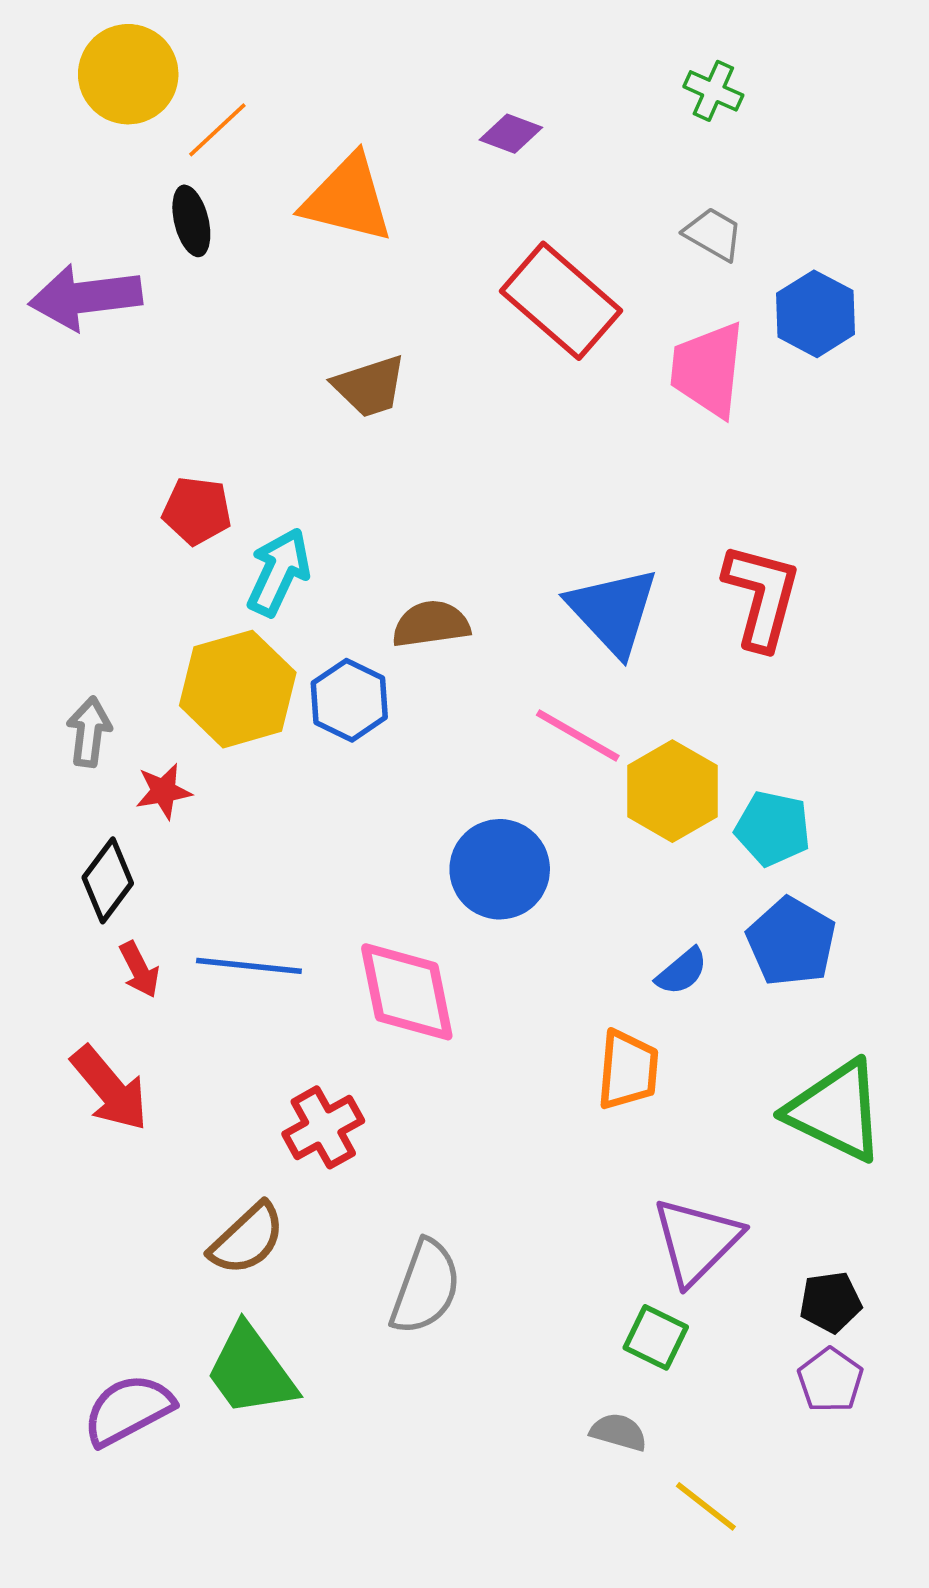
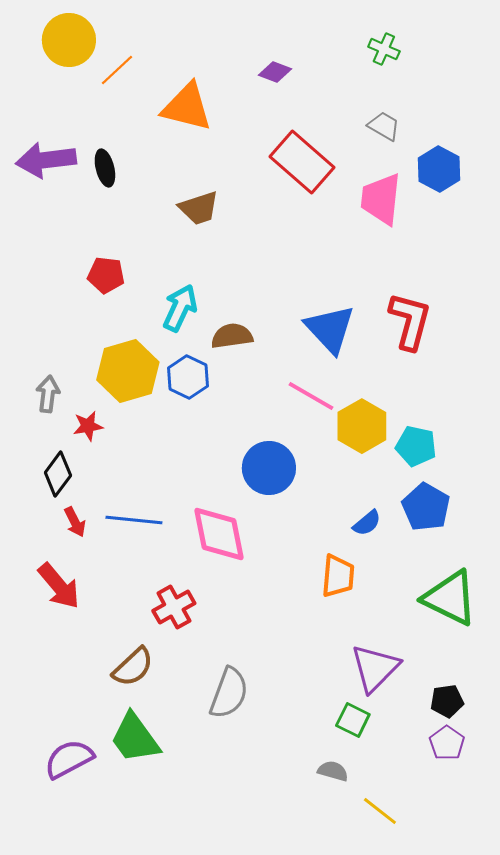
black ellipse: (191, 221) -> (105, 168), moved
cyan arrow: (279, 572) -> (180, 308), moved

